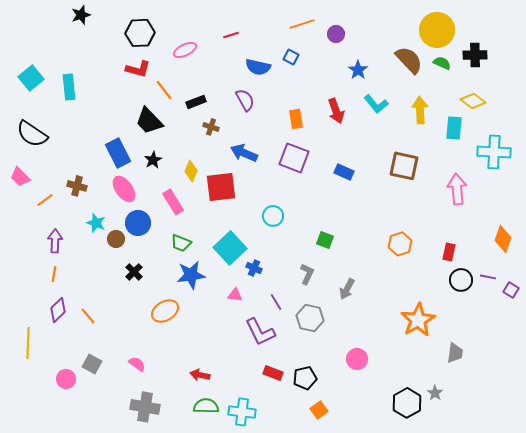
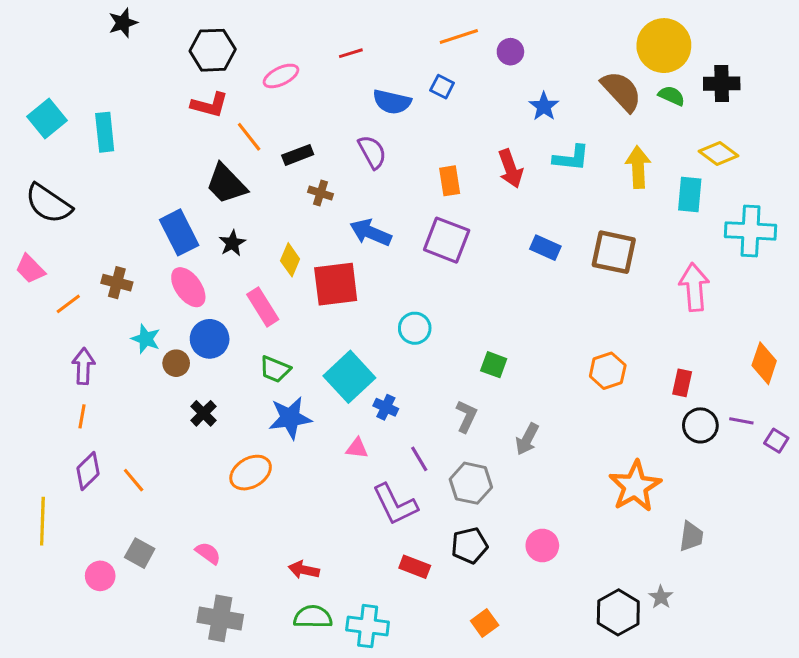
cyan L-shape: (376, 104) -> (571, 158), turned -45
blue rectangle: (344, 172) -> (545, 248), moved
black pentagon: (305, 378) -> (469, 545), moved

